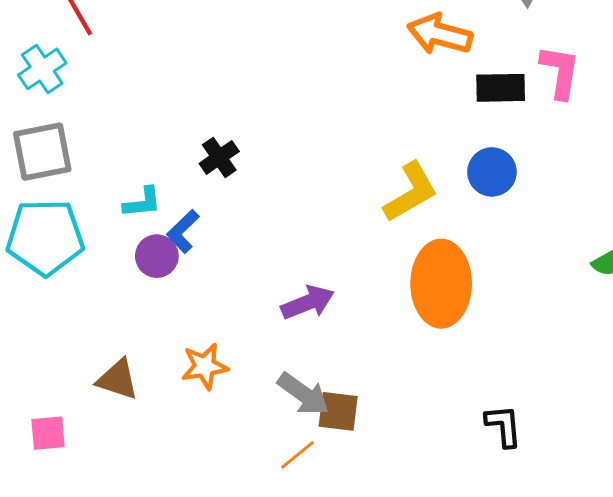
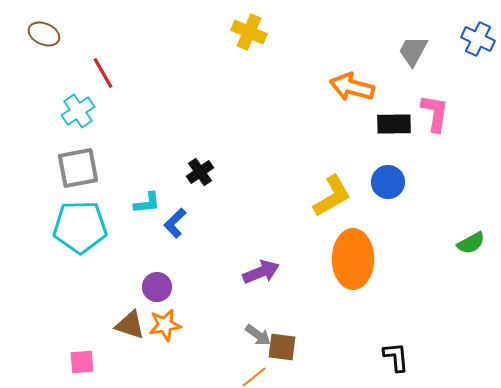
purple circle: (157, 256) -> (157, 287), moved
orange star: (205, 366) -> (165, 325), moved
gray arrow: (303, 394) -> (258, 335), size x0.7

